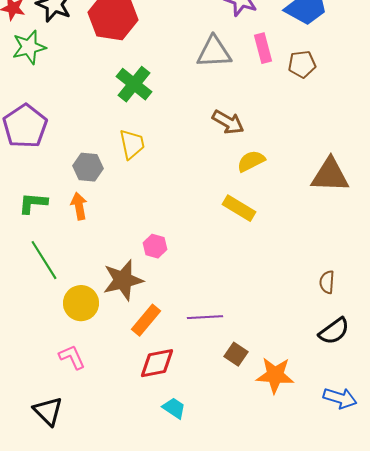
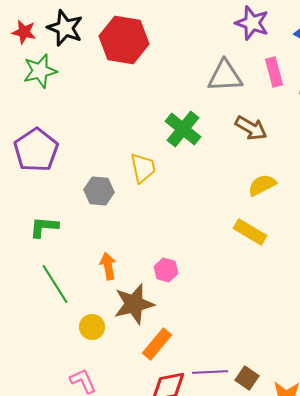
green cross: (134, 84) -> (183, 129), moved
brown arrow: (228, 122) -> (251, 128), moved
orange arrow: (79, 206) -> (108, 266), moved
yellow circle: (81, 303) -> (92, 327), size x0.7
purple line: (205, 317) -> (210, 372), moved

